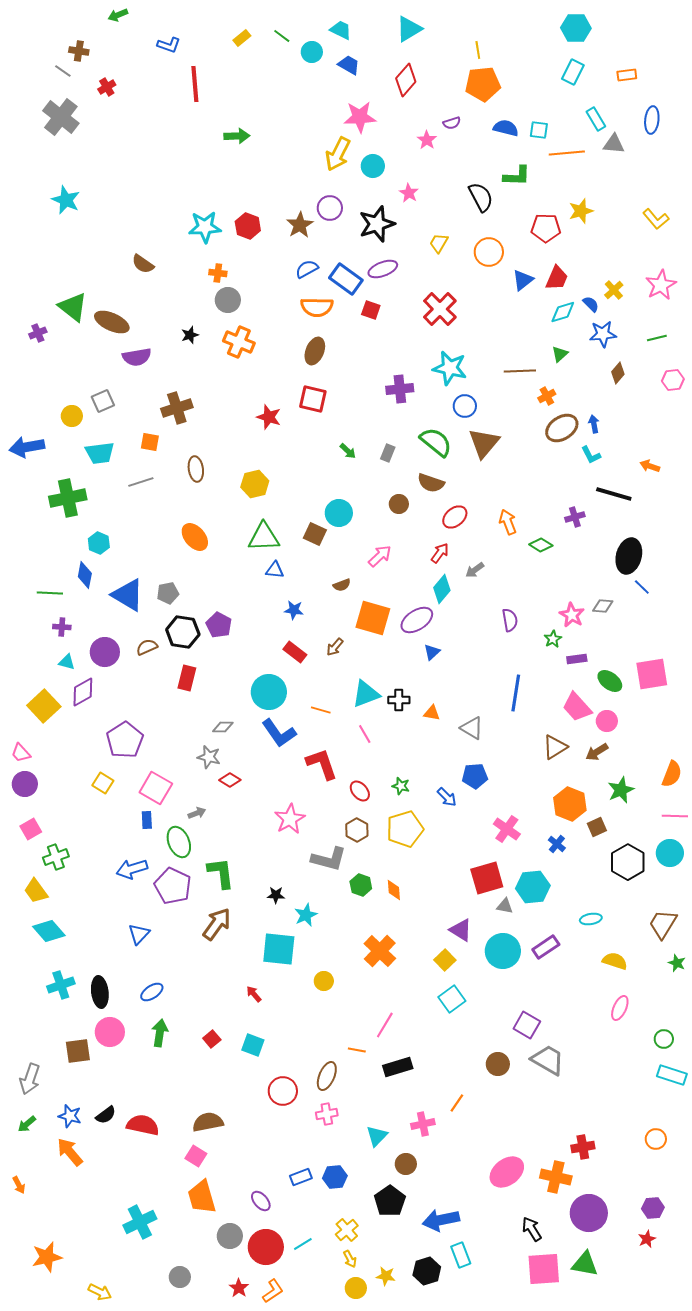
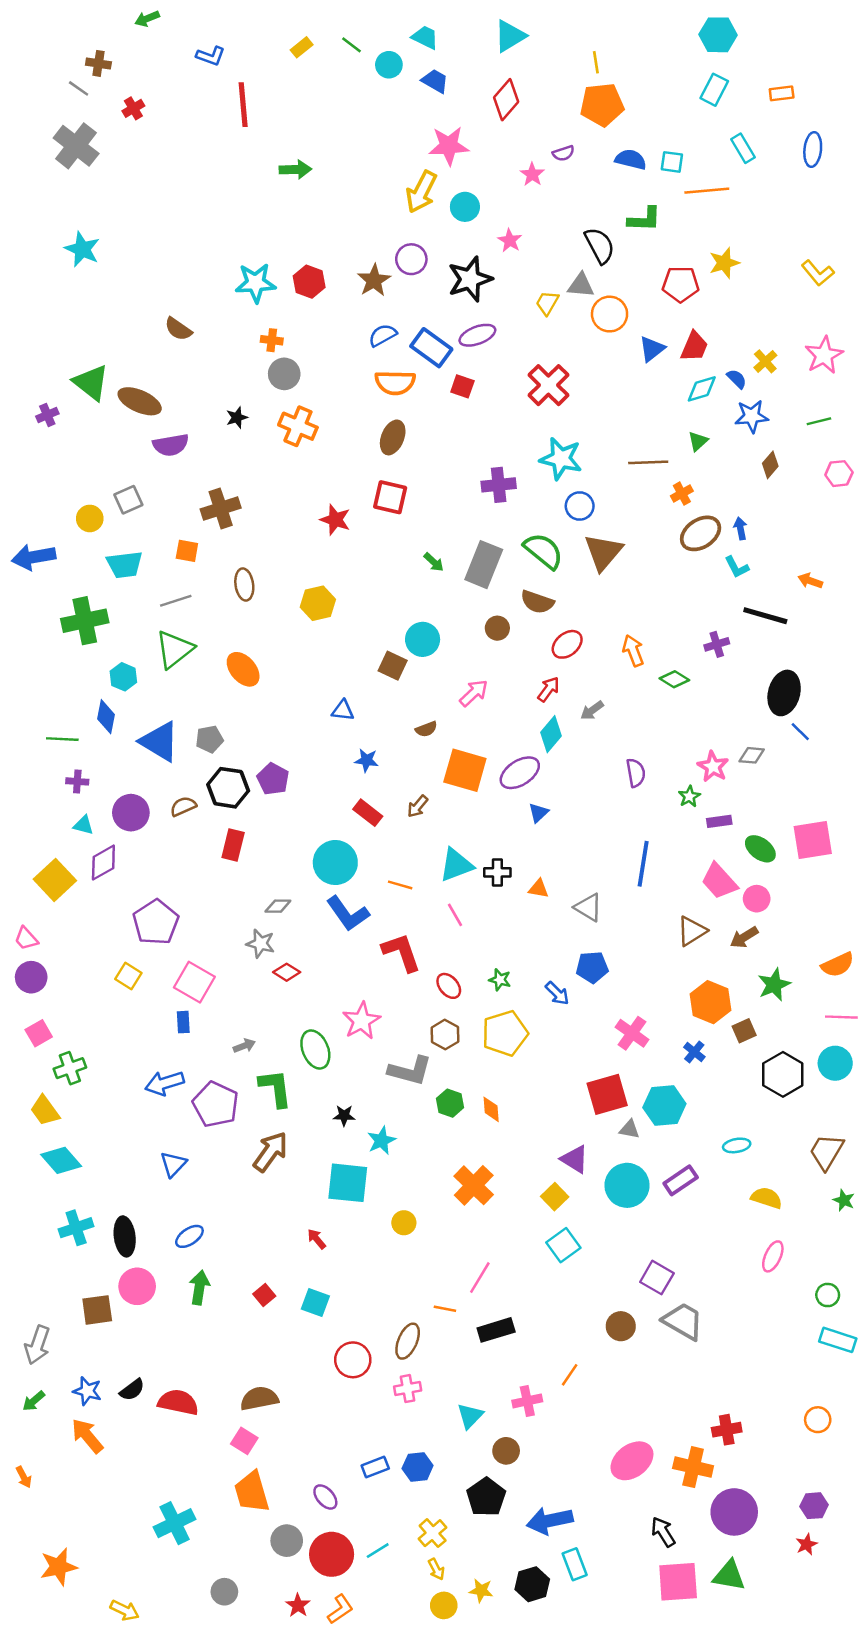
gray triangle: (614, 144) -> (581, 285), moved
gray rectangle: (388, 453) -> (484, 565), size x2.0
green triangle: (264, 537) -> (175, 649), moved, turned -36
orange semicircle: (672, 774) -> (838, 965), turned 44
gray arrow: (197, 813) -> (244, 1046), moved
green ellipse: (179, 842) -> (315, 1049), moved

